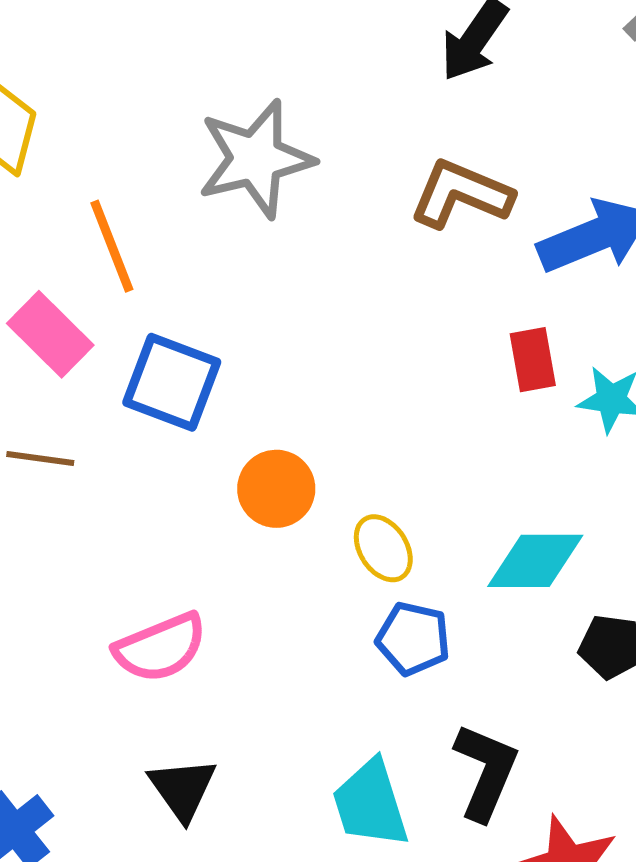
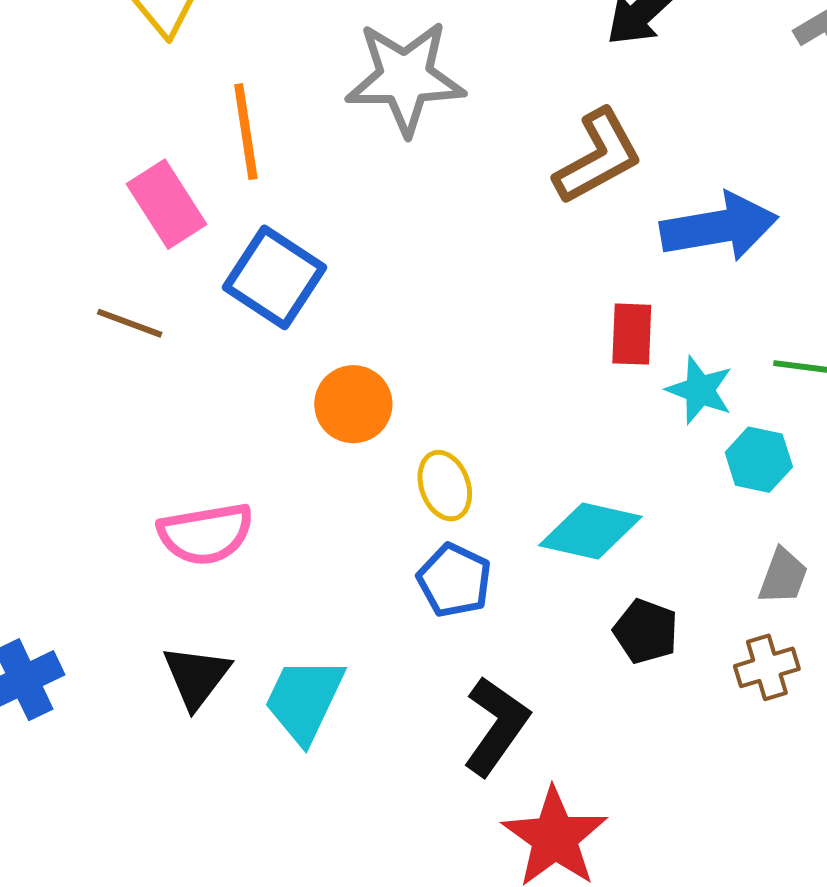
brown L-shape: (461, 194) -> (598, 157), turned 116
cyan trapezoid: (370, 804) -> (304, 700), moved, turned 30

